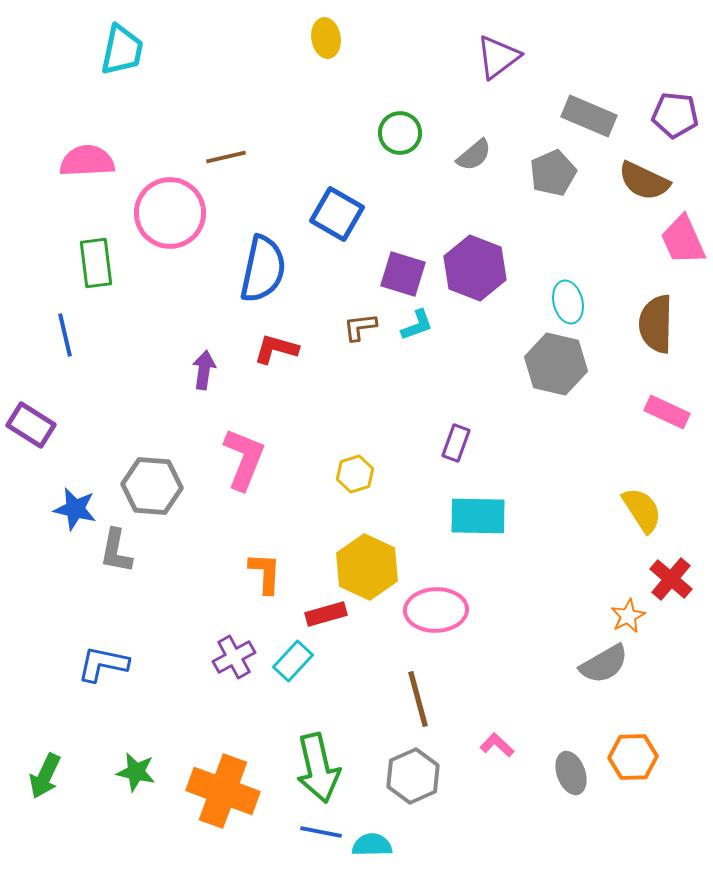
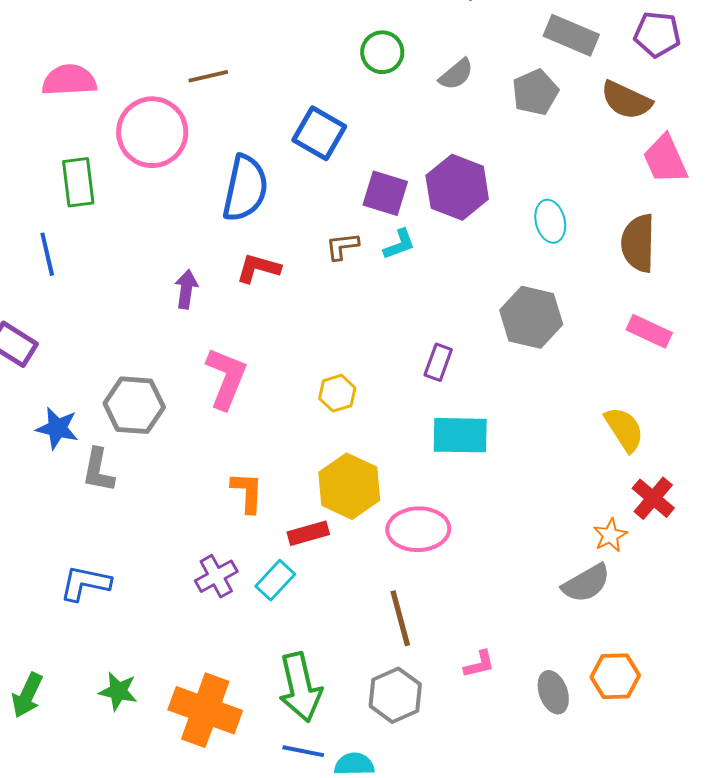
gray hexagon: (556, 364) -> (531, 317), moved
pink L-shape: (497, 745) -> (479, 664), turned 124

